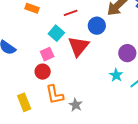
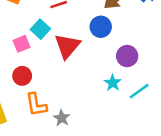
blue circle: (97, 26) -> (101, 27), moved
pink square: (47, 54) -> (21, 44), moved

